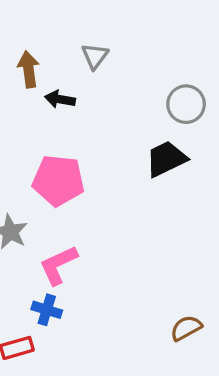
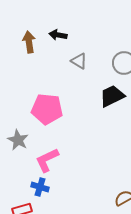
gray triangle: (95, 56) -> (79, 61), moved, turned -36
black arrow: (60, 99) -> (58, 35), moved

